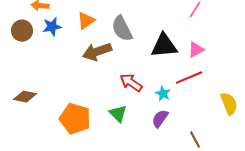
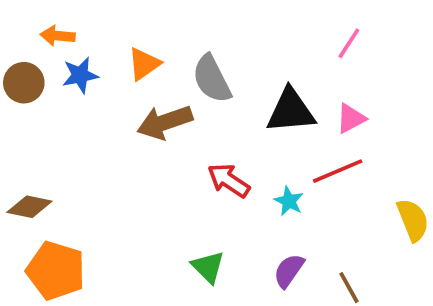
green triangle: (118, 114) -> (208, 267), moved
orange pentagon: (75, 119) -> (56, 271), moved
purple semicircle: (160, 119) -> (289, 271), moved

